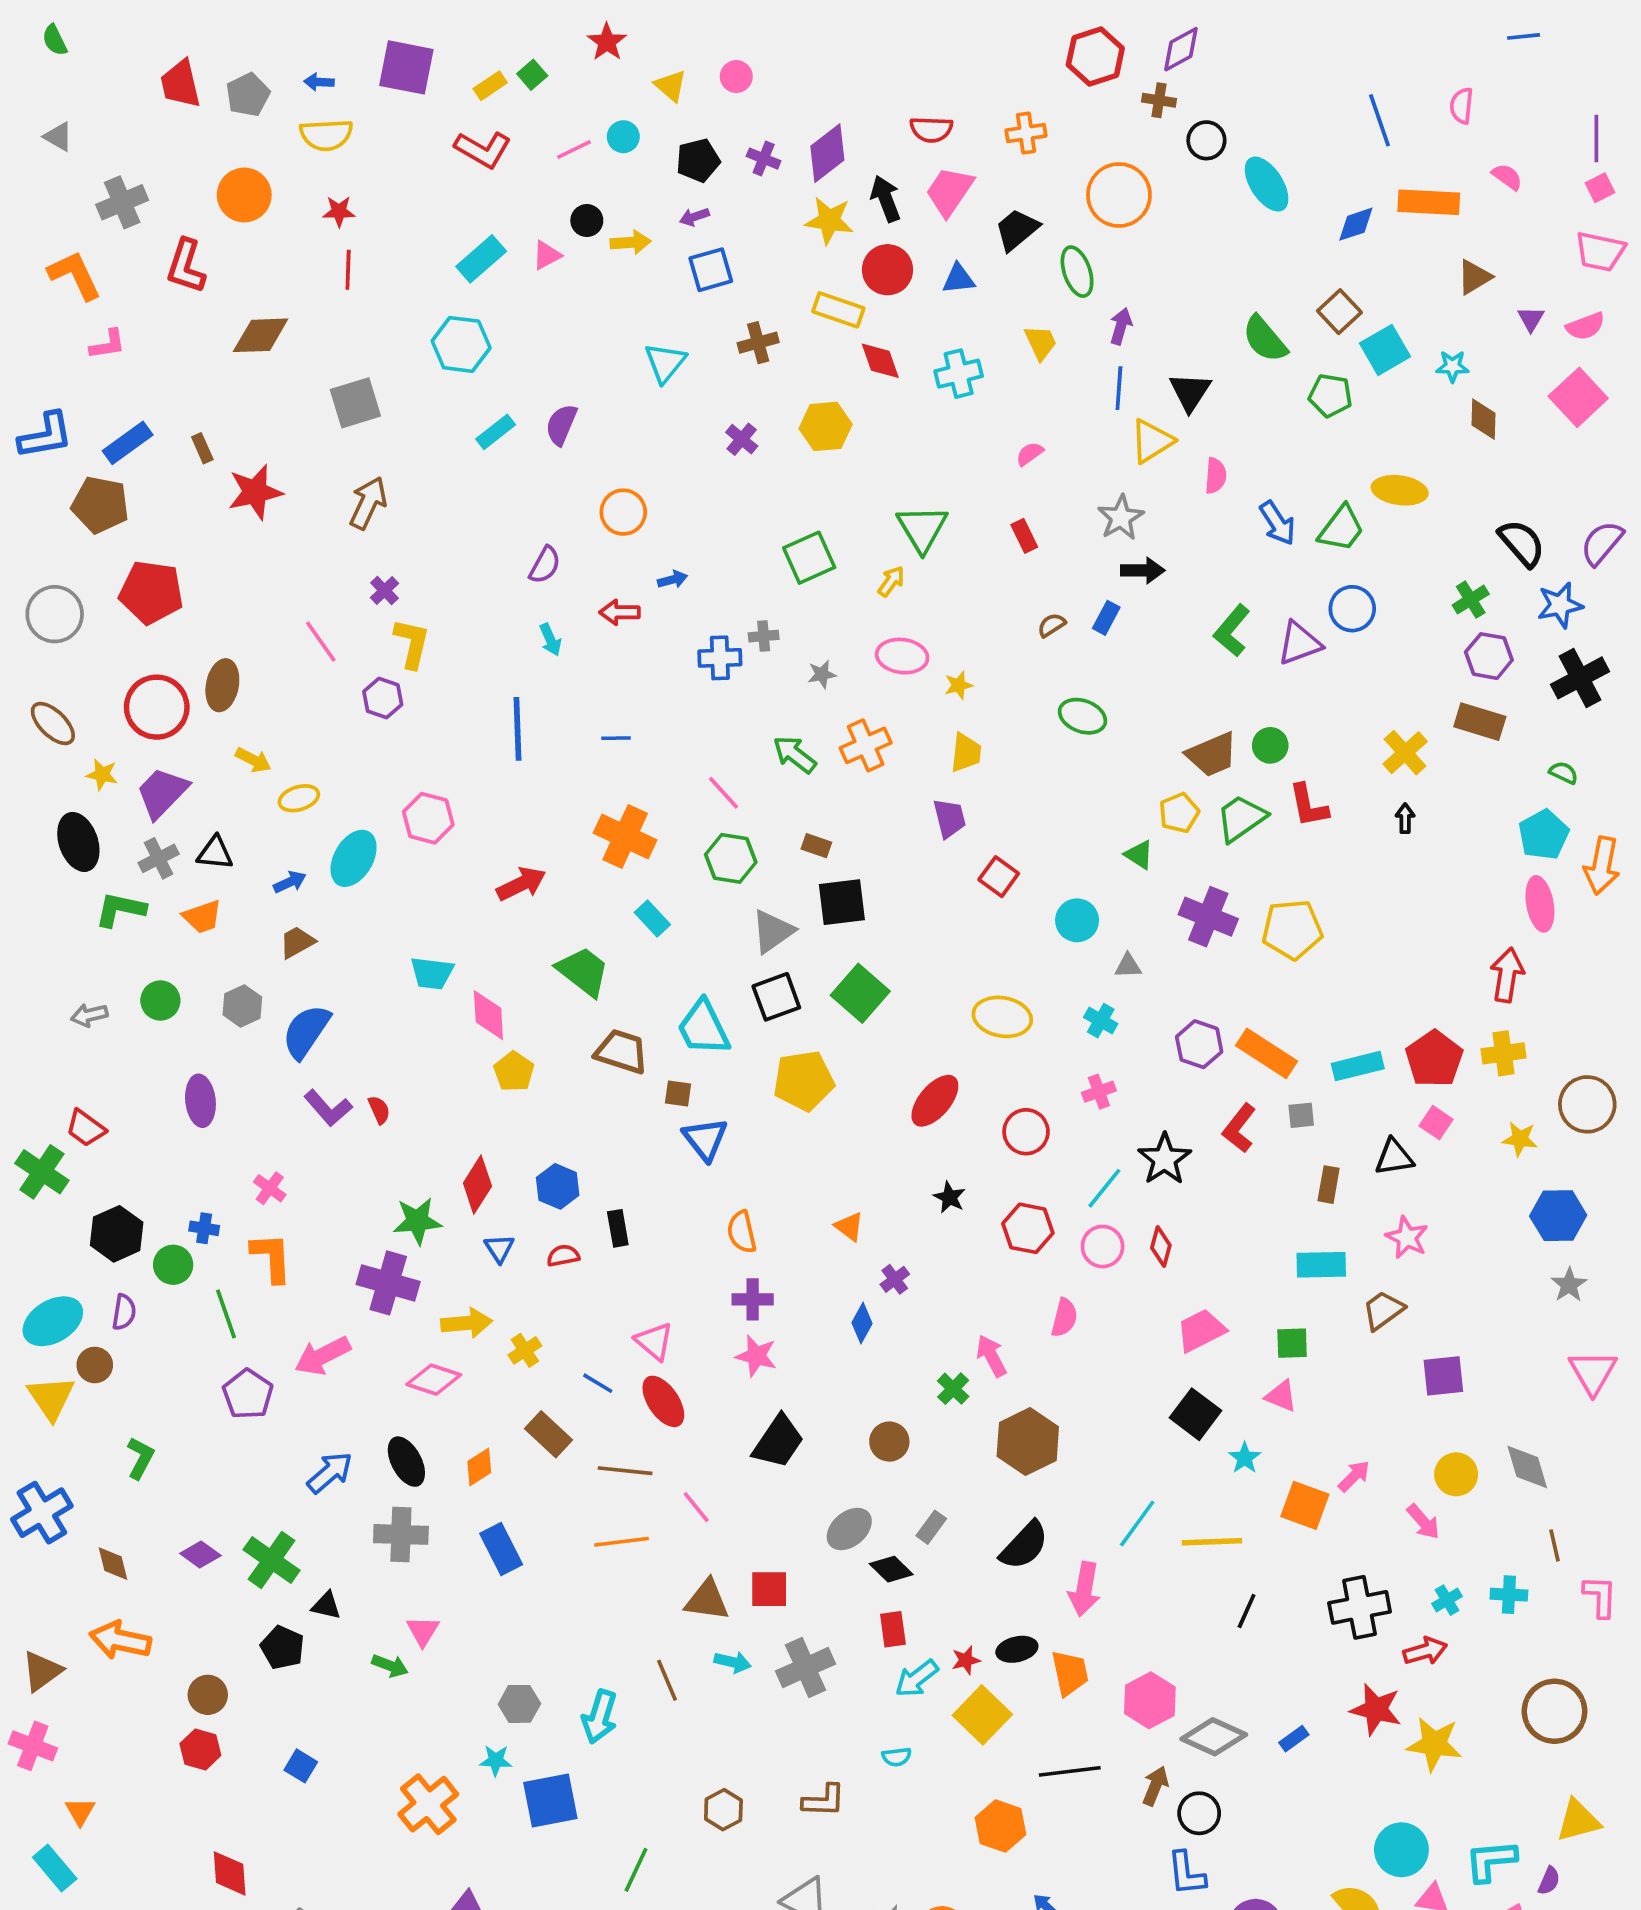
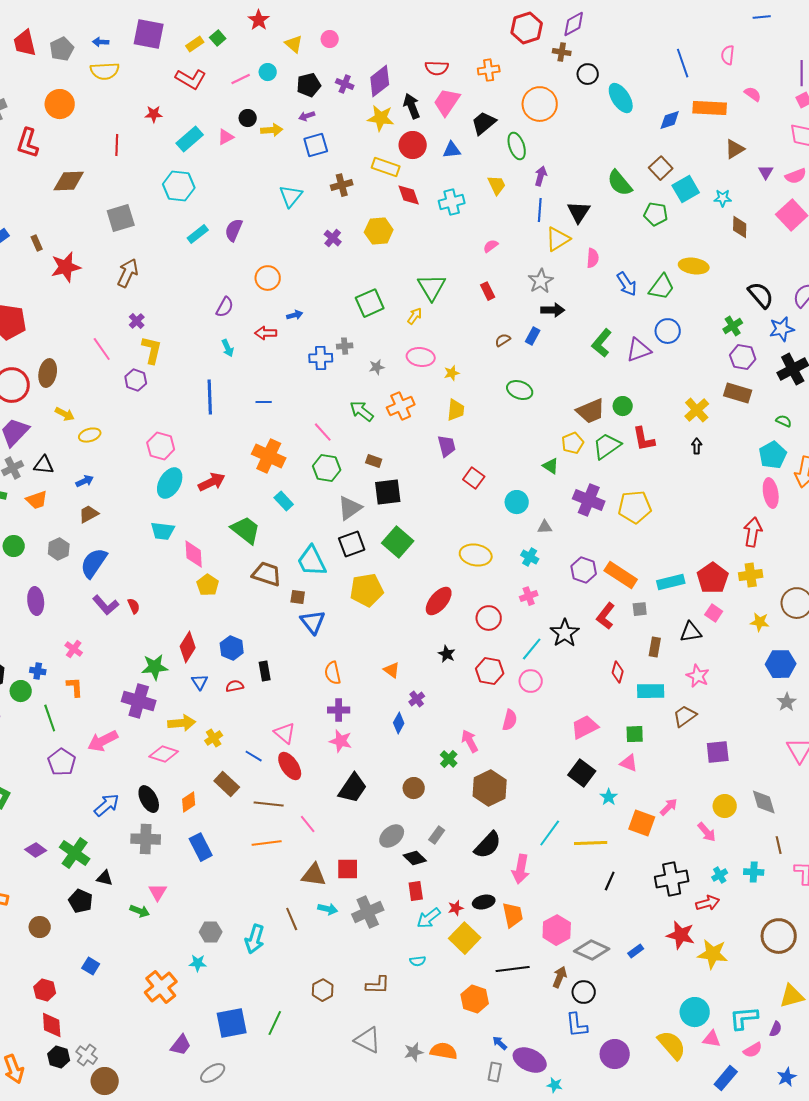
red star: (339, 211) -> (154, 114), moved
cyan ellipse: (354, 858) -> (170, 483), moved
red diamond: (1161, 1247) -> (618, 672), moved
orange L-shape: (272, 1257) -> (75, 687), size x0.7
red hexagon: (200, 1750) -> (45, 990), moved
blue square: (550, 1801) -> (232, 1023), moved

